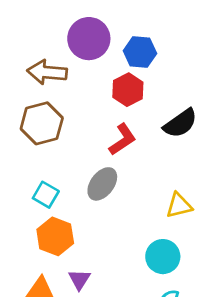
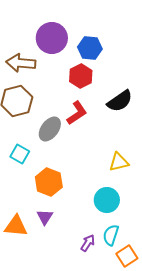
gray ellipse: (102, 184) -> (50, 129), moved
orange hexagon: (55, 236) -> (49, 182), moved

